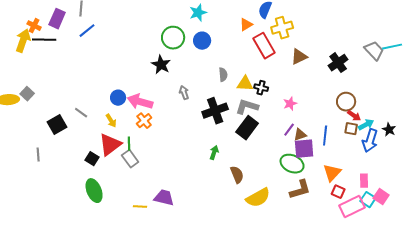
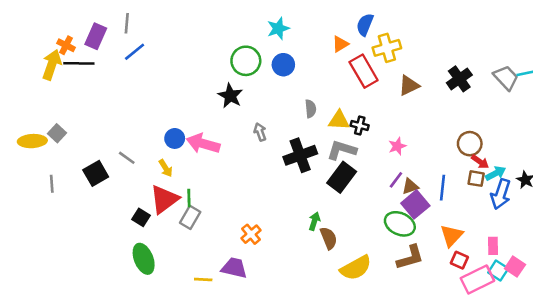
black cross: (338, 63) -> (459, 79), moved
orange cross: (144, 121) -> (251, 234), moved
purple square: (304, 149) -> (415, 204), turned -35
green arrow: (214, 153) -> (314, 221), moved
gray line: (38, 155) -> (52, 184), moved
gray rectangle: (130, 159) -> (190, 217), turned 66

